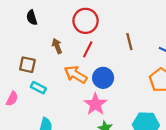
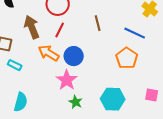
brown arrow: (57, 46) -> (32, 27), size x1.6

